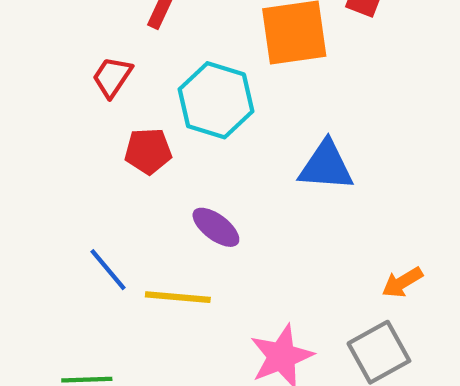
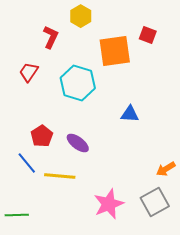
red pentagon: (148, 151) -> (42, 136), moved, turned -30
blue triangle: (326, 166) -> (130, 114), size x0.7

